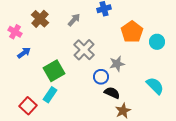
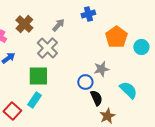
gray cross: (84, 50) -> (47, 48), moved
green square: (54, 71) -> (38, 76), turned 30
cyan semicircle: (155, 86) -> (128, 90), moved
black semicircle: (112, 93) -> (96, 98), turned 42

